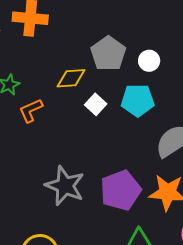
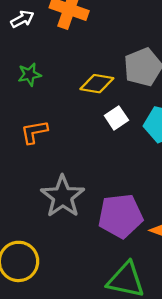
orange L-shape: (31, 110) -> (34, 132), moved

